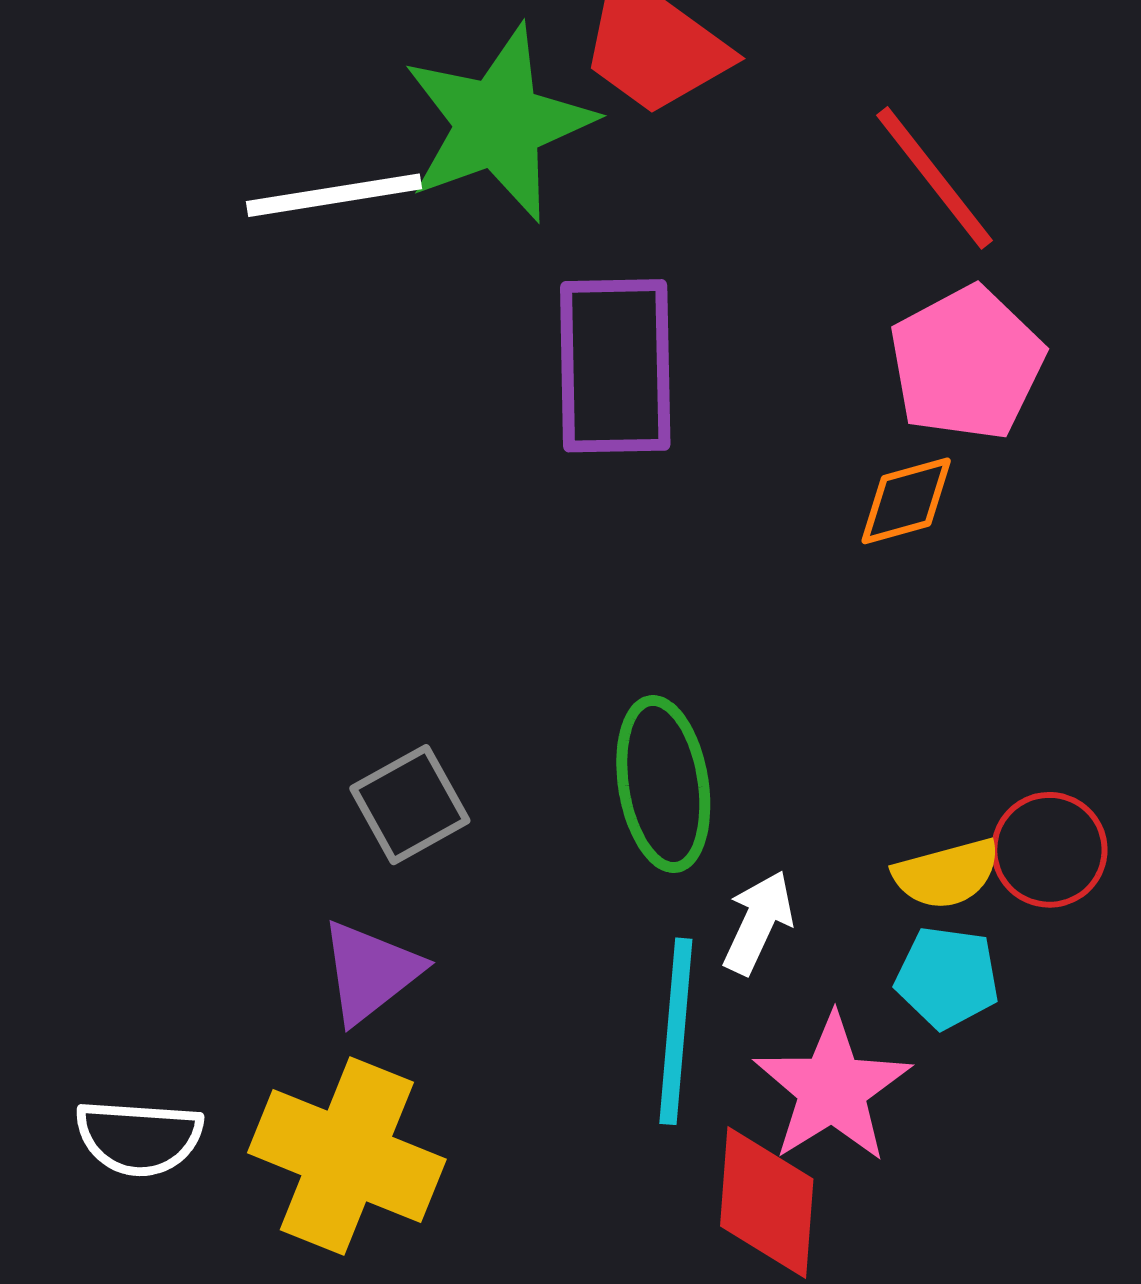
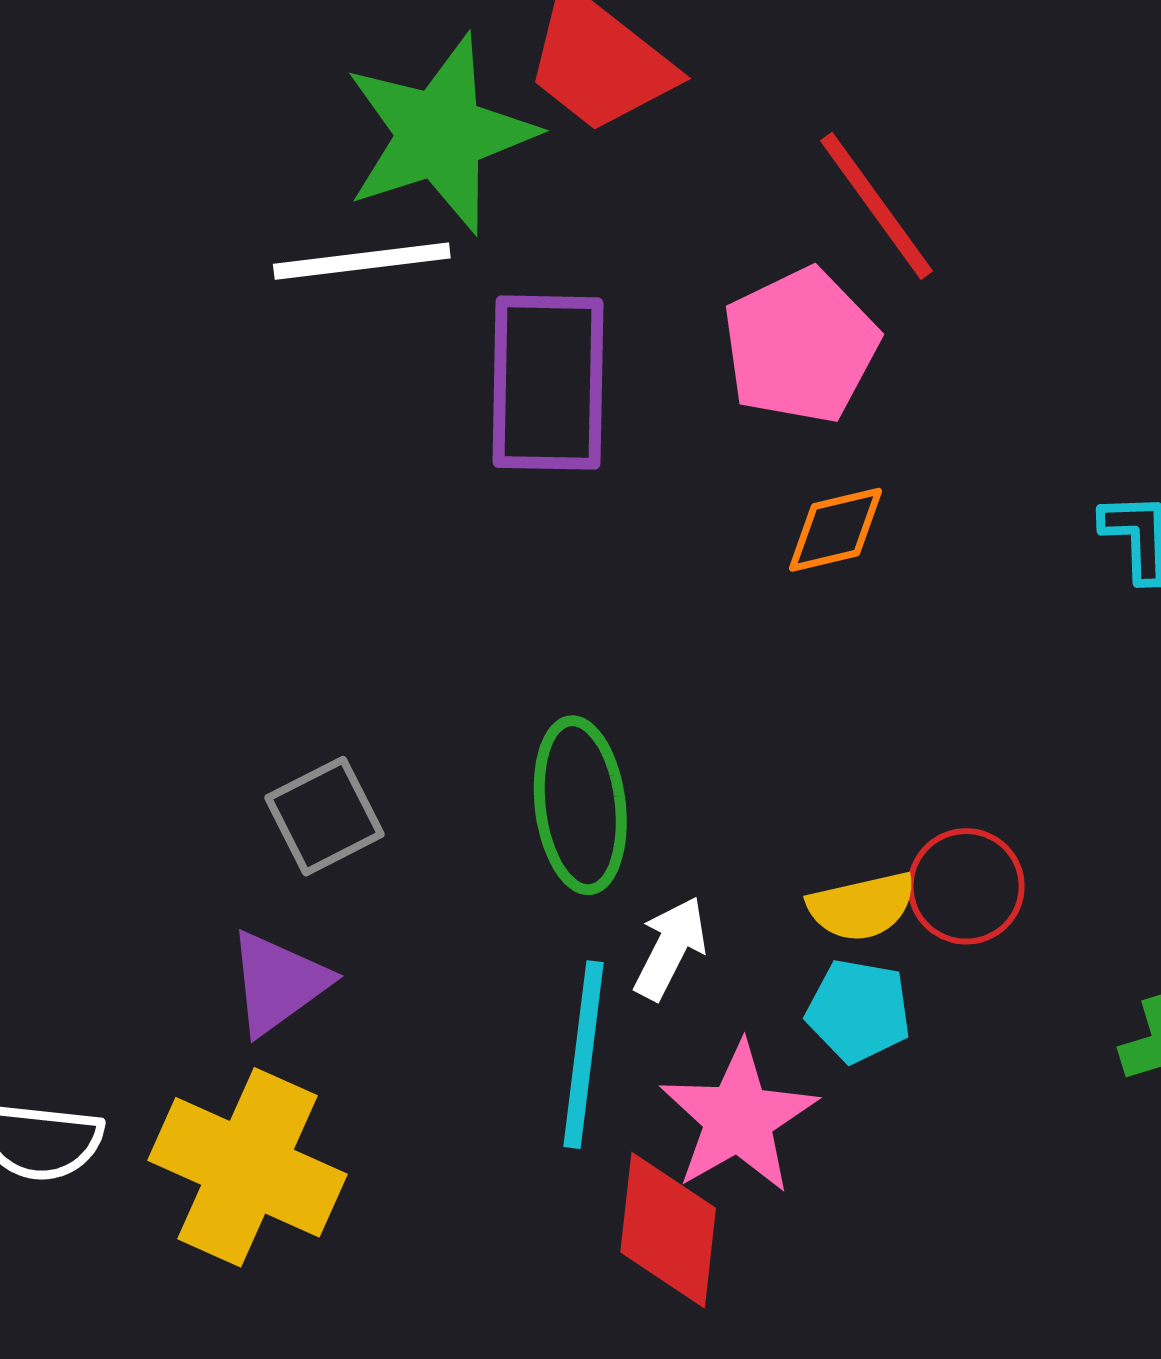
white line: (334, 195) -> (362, 261), moved
pink pentagon: (967, 363) -> (801, 346), moved

